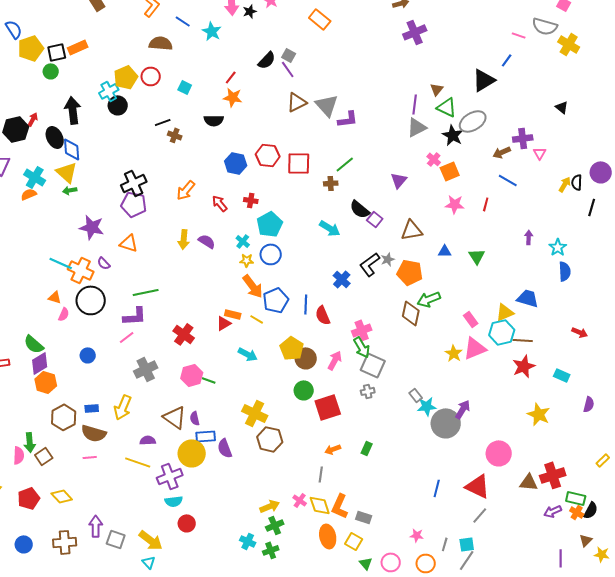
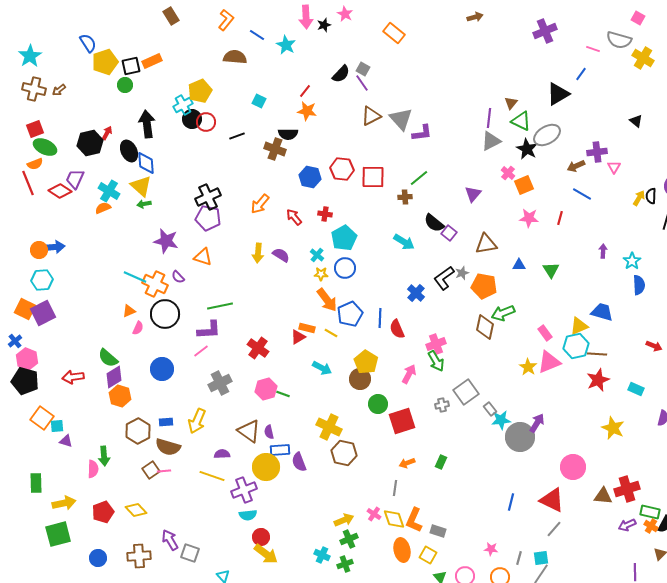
purple cross: (415, 32) -> (545, 31), moved
red circle: (151, 76) -> (206, 122), moved
brown cross: (175, 135) -> (275, 149), moved, size x1.5
orange triangle: (55, 297) -> (129, 311), turned -40
blue circle: (88, 355) -> (162, 369), size x1.5
brown circle: (306, 358) -> (360, 379), moved
gray square: (373, 365) -> (466, 392), moved, turned 30
brown square: (44, 456) -> (151, 470), moved
purple arrow: (96, 526) -> (170, 540), turned -30
yellow arrow: (151, 540) -> (266, 554), moved

